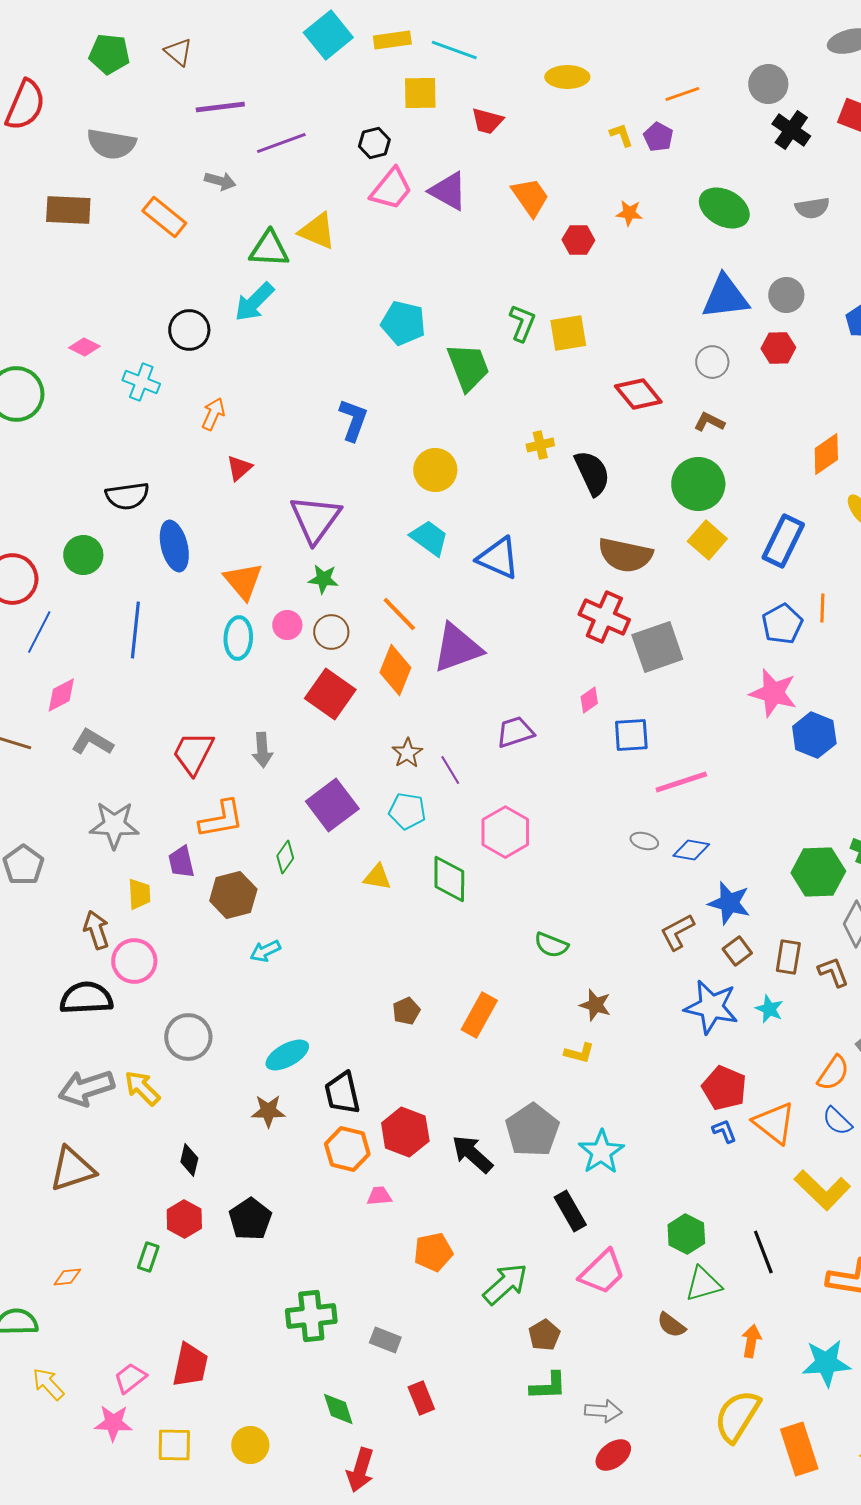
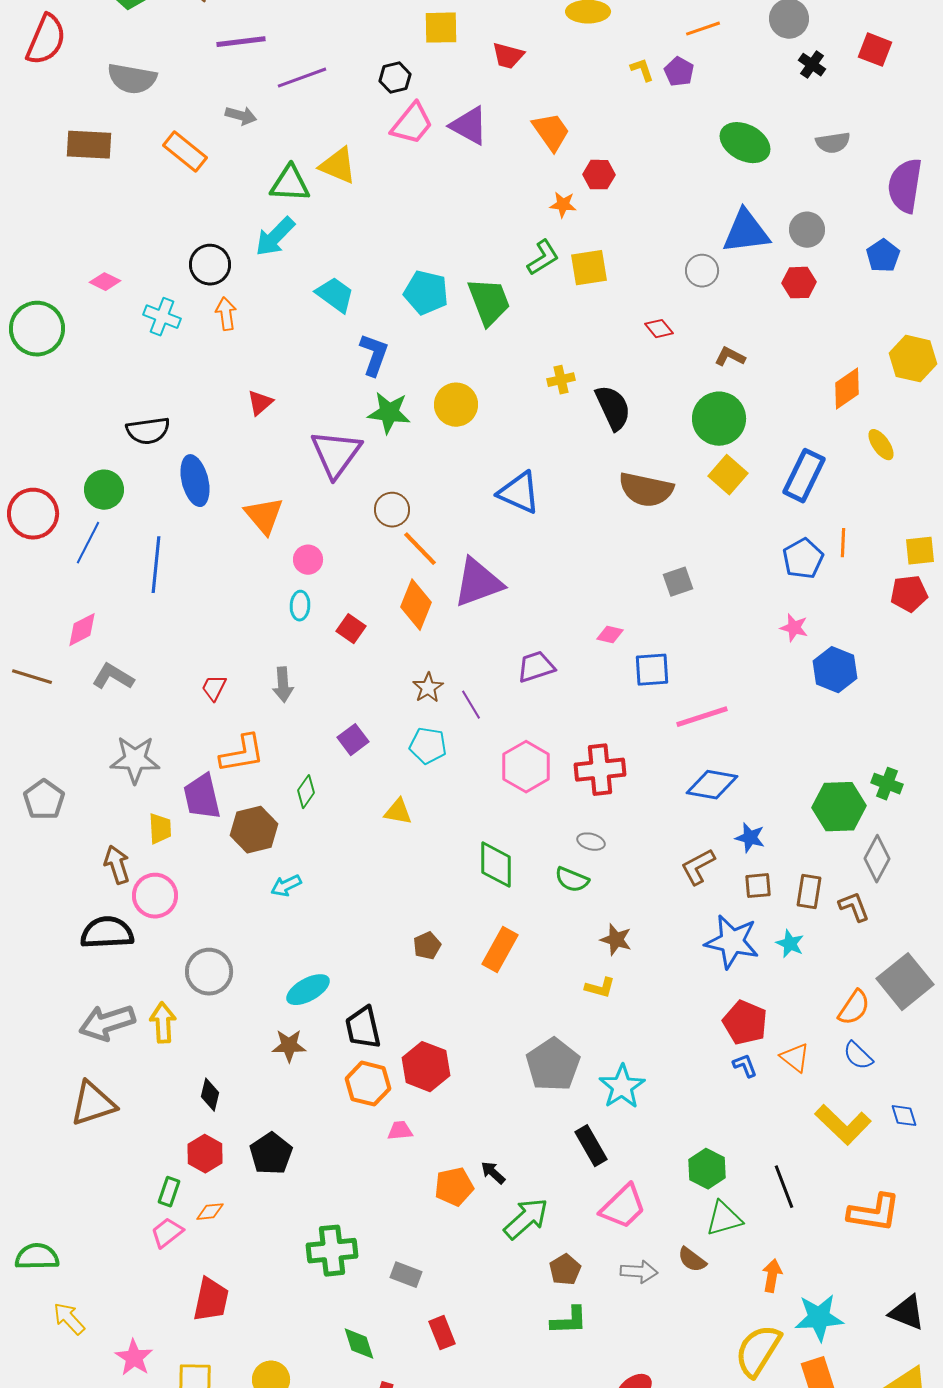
black cross: (791, 130) -> (812, 65), size x0.7
orange star: (629, 213) -> (563, 205), moved
cyan pentagon: (403, 323) -> (426, 293), moved
green L-shape: (522, 323) -> (543, 258), turned 36
gray circle: (712, 362) -> (702, 271), moved
red diamond: (638, 394) -> (659, 329), size x0.6
orange arrow: (213, 414) -> (226, 314), moved, turned -32
cyan trapezoid: (429, 538) -> (335, 295), moved
green star: (323, 579) -> (389, 413), moved, size x1.4
red cross: (604, 617) -> (600, 770), moved, turned -30
blue line: (39, 632) -> (88, 543), moved
brown circle: (331, 632) -> (392, 510), moved
cyan ellipse: (238, 638) -> (300, 606), moved, size x0.7
gray square: (657, 647) -> (678, 582), size x0.6
pink star: (773, 693) -> (794, 628), size x0.6
red square: (330, 694) -> (351, 629), size x0.6
pink diamond: (589, 700) -> (610, 635), turned 48
red trapezoid: (193, 753) -> (214, 688), size x0.6
purple square: (332, 805) -> (353, 740), size x0.6
gray ellipse: (644, 841) -> (591, 842), moved
blue diamond: (691, 850) -> (712, 785), size x1.4
purple trapezoid: (181, 862) -> (202, 797), size x1.4
green diamond: (449, 879) -> (496, 865), moved
blue star: (729, 903) -> (750, 838), size x0.7
brown square: (737, 951) -> (758, 886), turned 32
yellow arrow: (142, 1088) -> (163, 1023), turned 42
orange triangle: (774, 1123) -> (795, 1058), size x0.7
black arrow: (472, 1154) -> (493, 1173), moved, size x0.6
orange diamond: (67, 1277) -> (210, 1212), moved
cyan star: (826, 1363) -> (819, 1318), moved
pink trapezoid: (130, 1378) -> (167, 1233), moved
gray arrow: (603, 1411) -> (639, 1272), moved
pink star: (113, 1423) -> (134, 1358), turned 30

